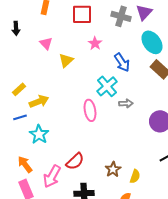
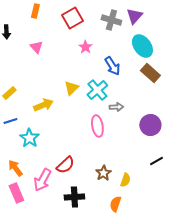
red square: (82, 14) -> (72, 18), turned -30
yellow triangle: (66, 60) -> (71, 88), moved
yellow arrow: (39, 101) -> (43, 105), moved
pink ellipse: (90, 110) -> (97, 126), moved

